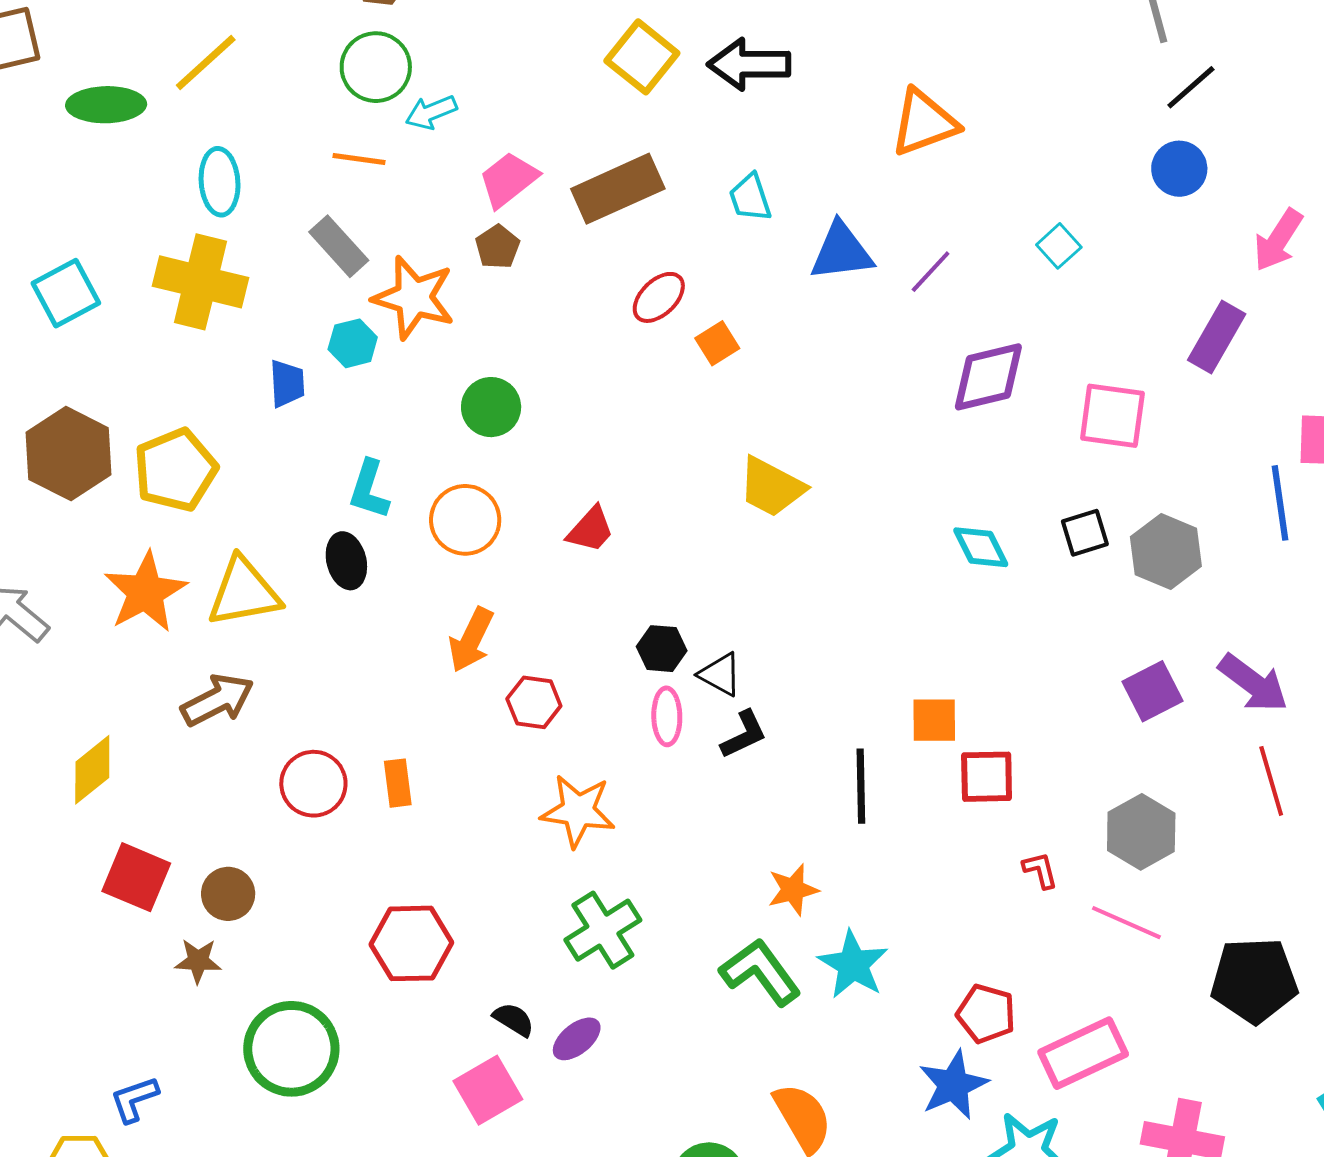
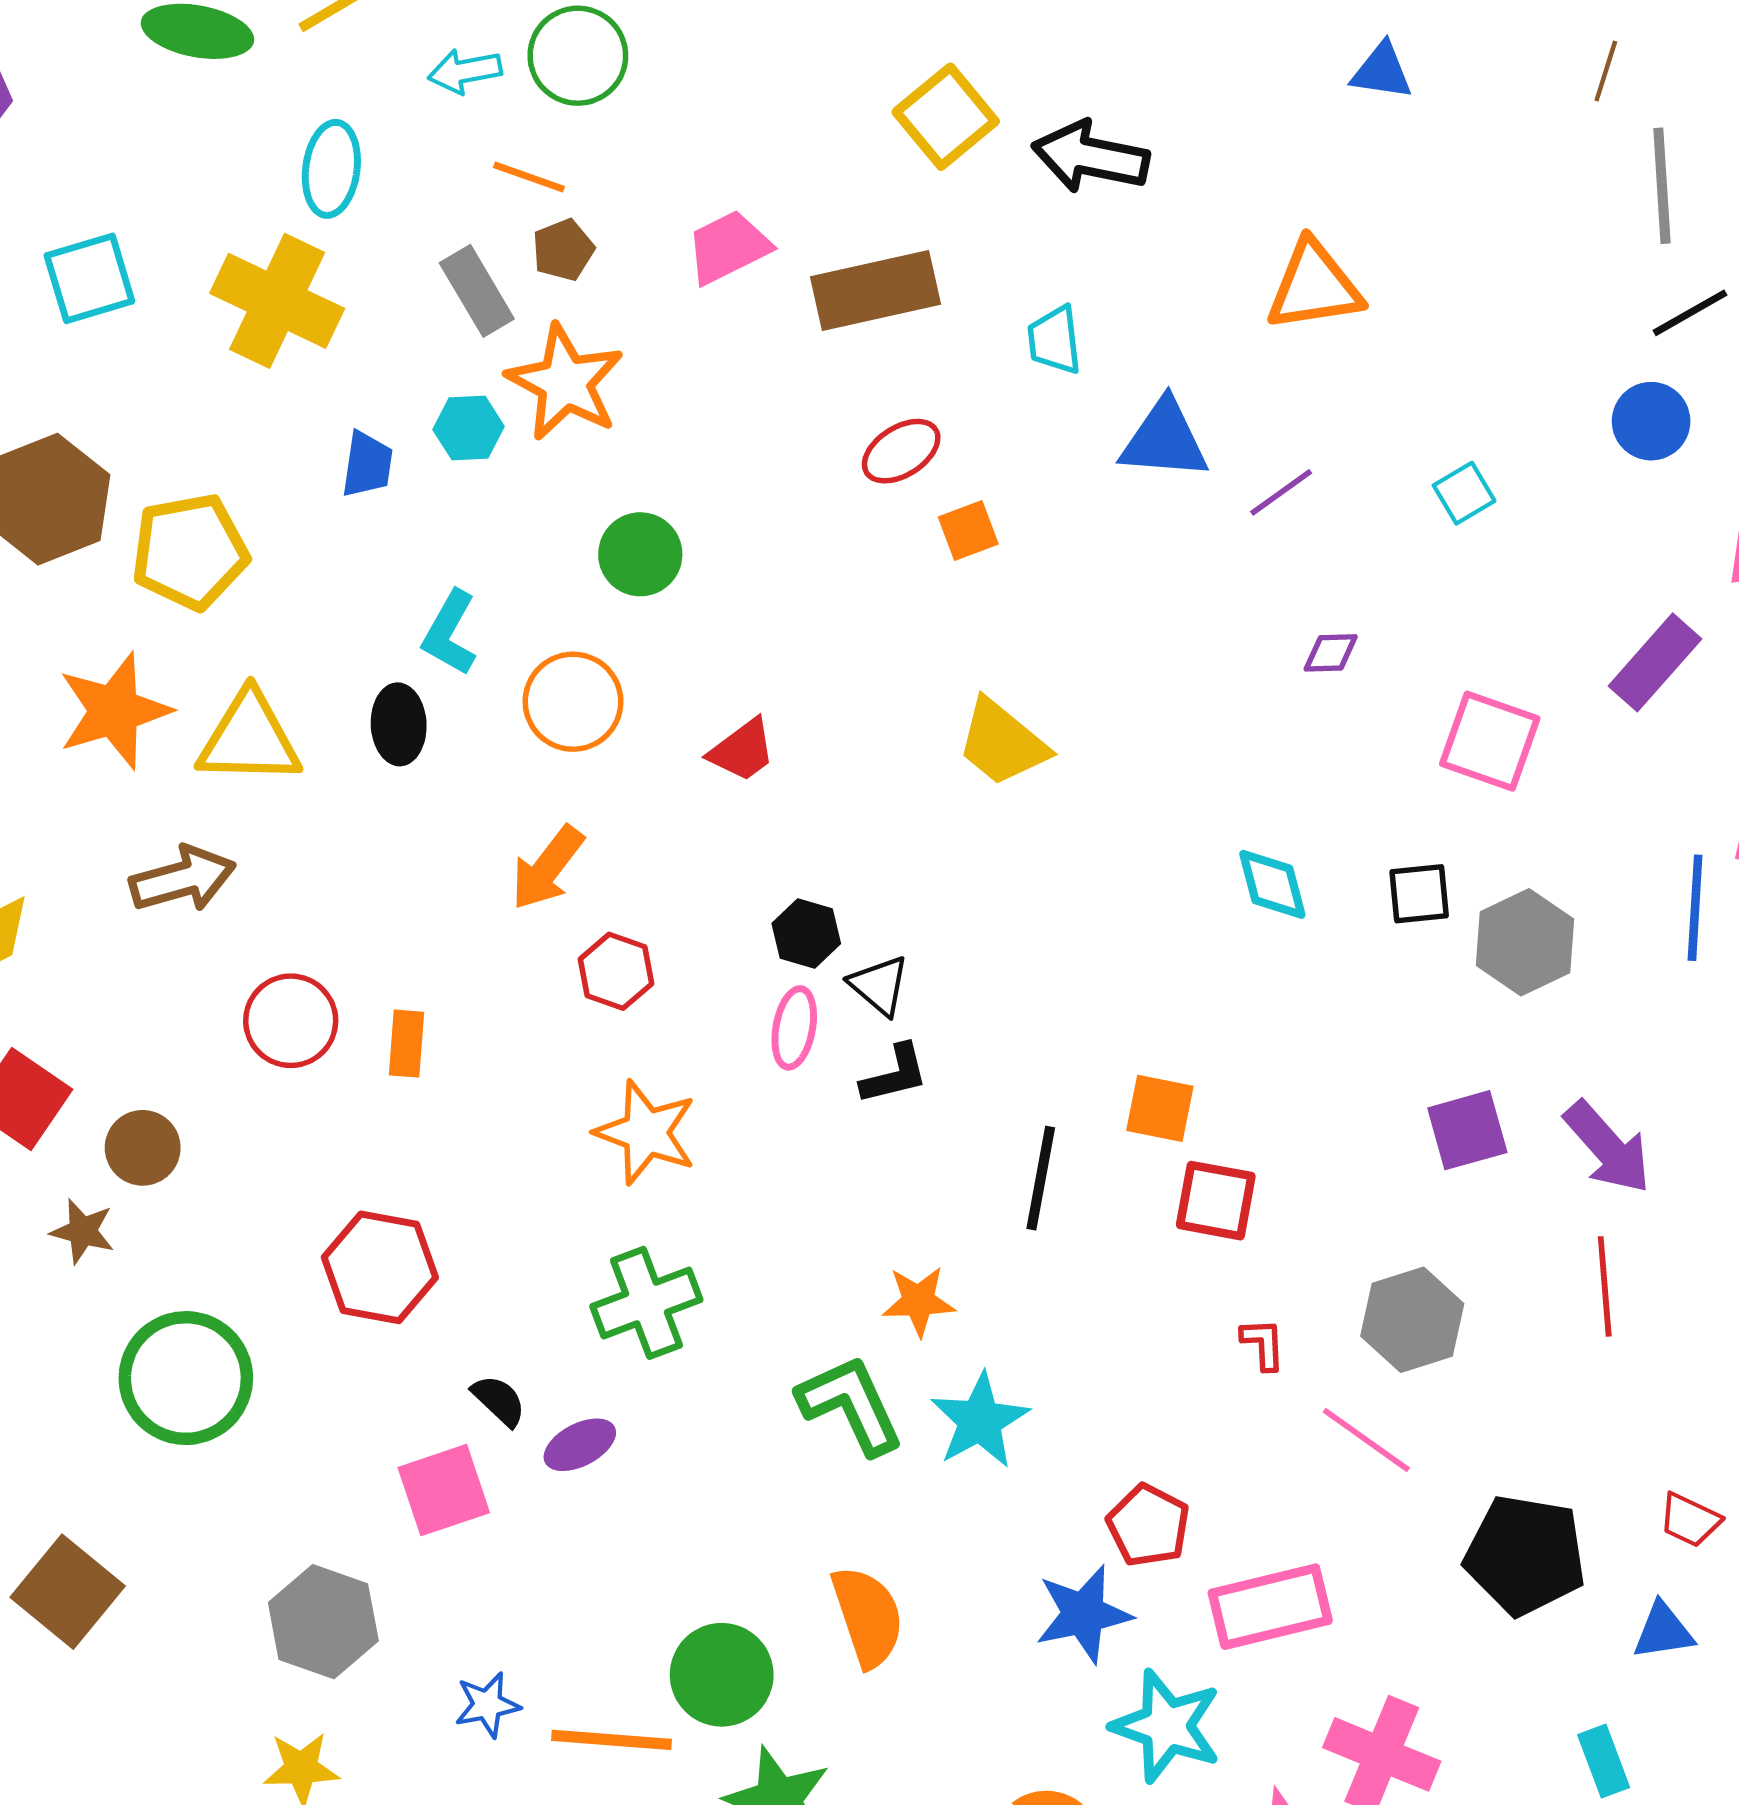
cyan arrow: (431, 112) -> (465, 71), moved
brown pentagon: (498, 247) -> (563, 250), moved
purple diamond: (988, 377) -> (1331, 653), size x0.5

